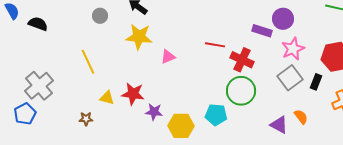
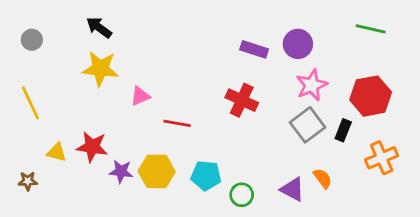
gray circle: (100, 16) -> (32, 40), moved
purple rectangle: (262, 31) -> (254, 49), moved
red line: (215, 45) -> (177, 123), moved
green circle: (241, 91) -> (242, 195), moved, size x0.6
yellow hexagon: (181, 126) -> (157, 171), moved

